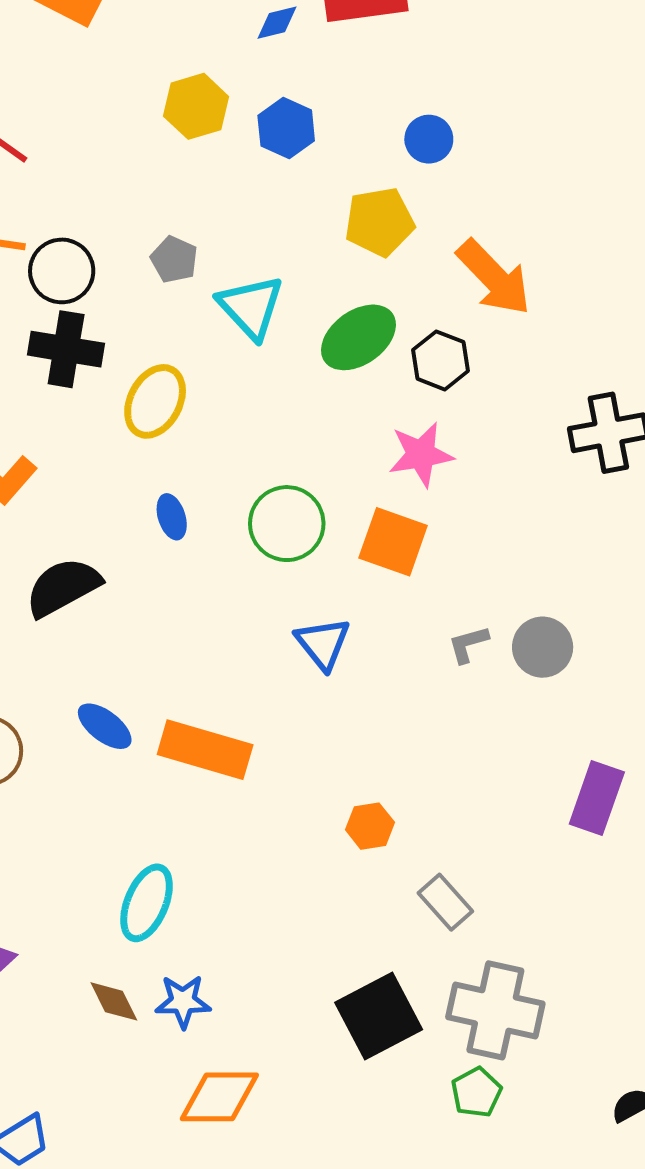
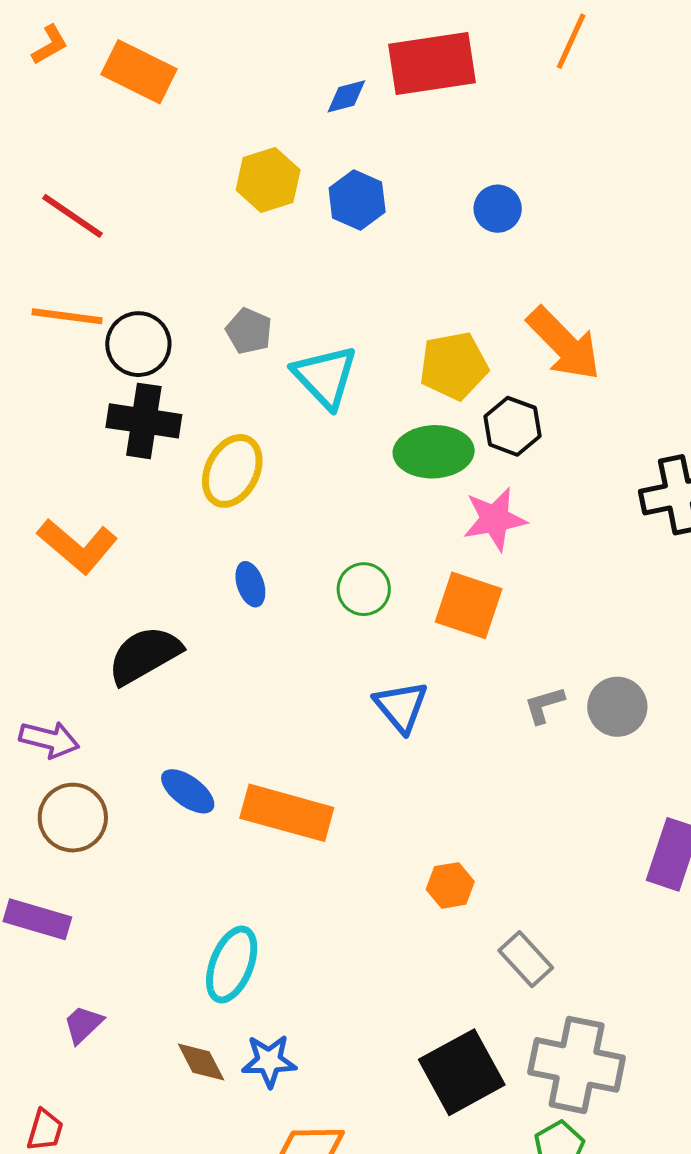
yellow pentagon: (379, 222) -> (454, 366), moved
green ellipse: (358, 337) -> (434, 452), moved, turned 34
green circle: (287, 524) -> (364, 589), size x0.7

